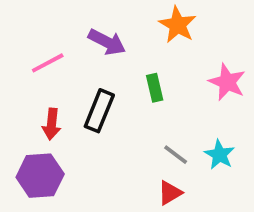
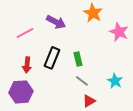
pink star: (227, 82) -> (119, 32), moved
green rectangle: (155, 88) -> (78, 59), moved
gray line: (176, 155) -> (82, 81), moved

